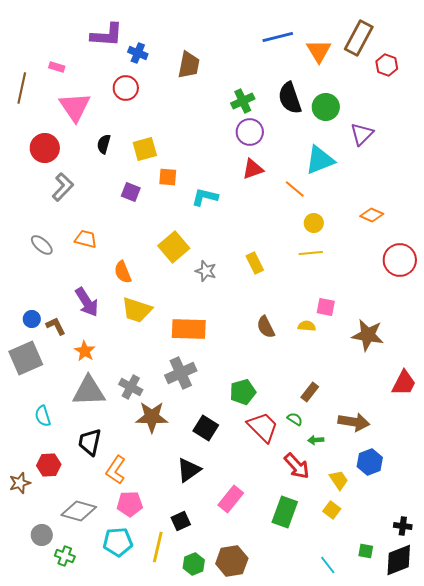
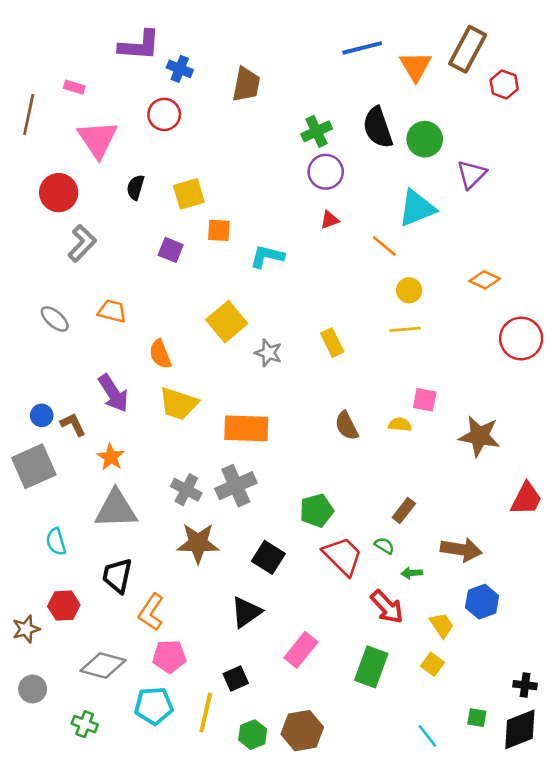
red triangle: (253, 169) -> (330, 220), size x0.7
gray cross: (131, 387) -> (186, 490), moved
gray circle: (42, 535) -> (33, 689), moved

